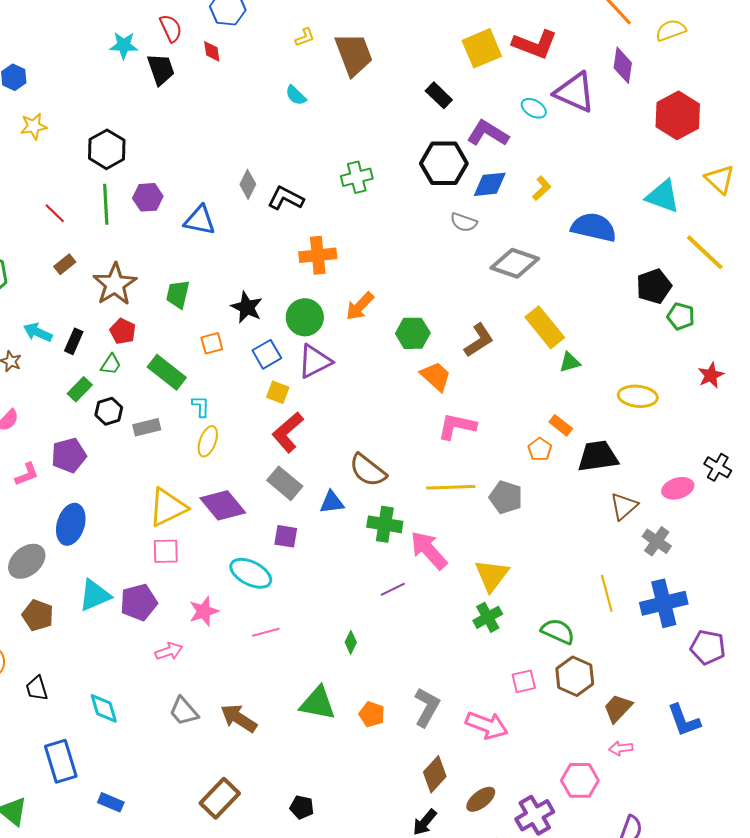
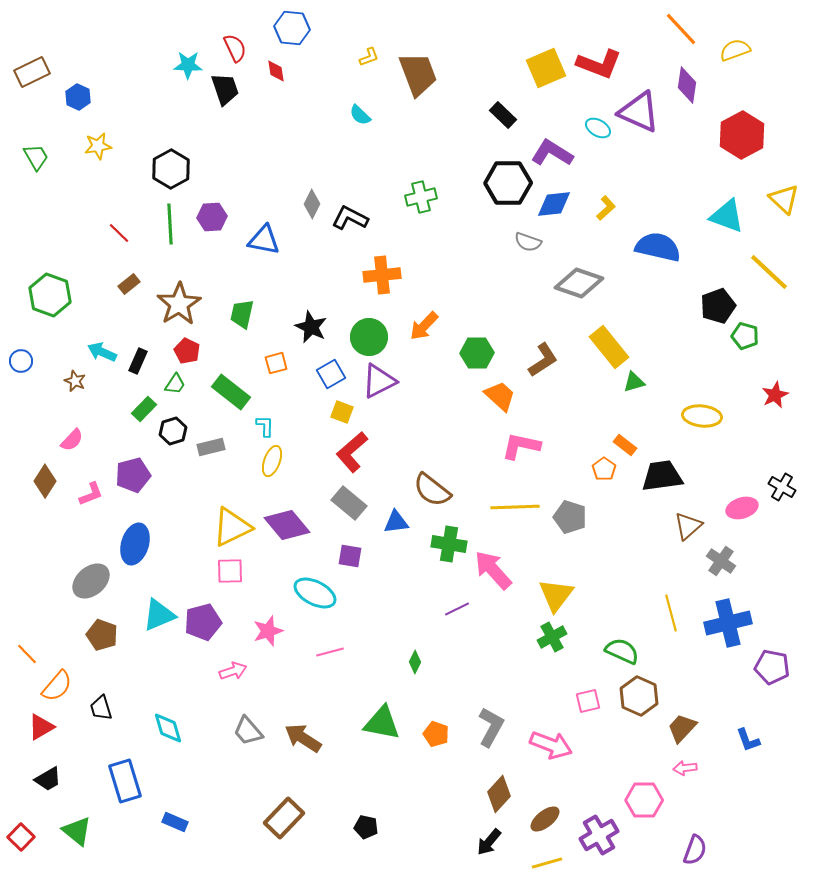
blue L-shape: (684, 720) -> (748, 740), size x0.7

